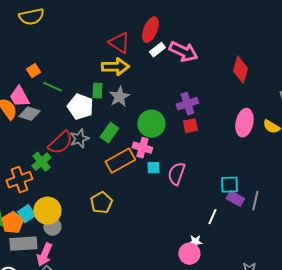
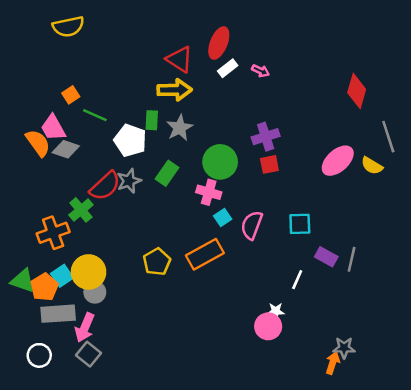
pink arrow: (183, 52) -> (261, 71), size x0.5
red diamond: (240, 70) -> (357, 91), moved
pink ellipse: (244, 123) -> (338, 161), turned 36
orange rectangle: (120, 161) -> (205, 254), moved
cyan square: (153, 168) -> (223, 218), turned -32
cyan square: (229, 185) -> (300, 224), moved

